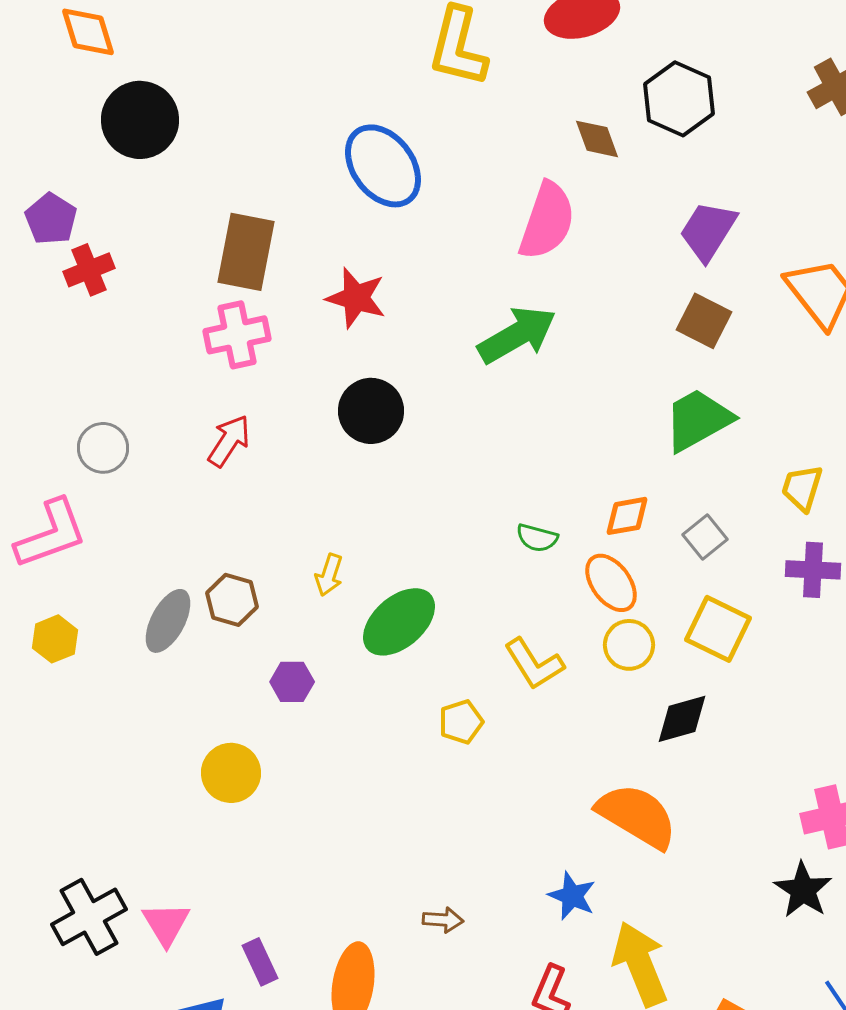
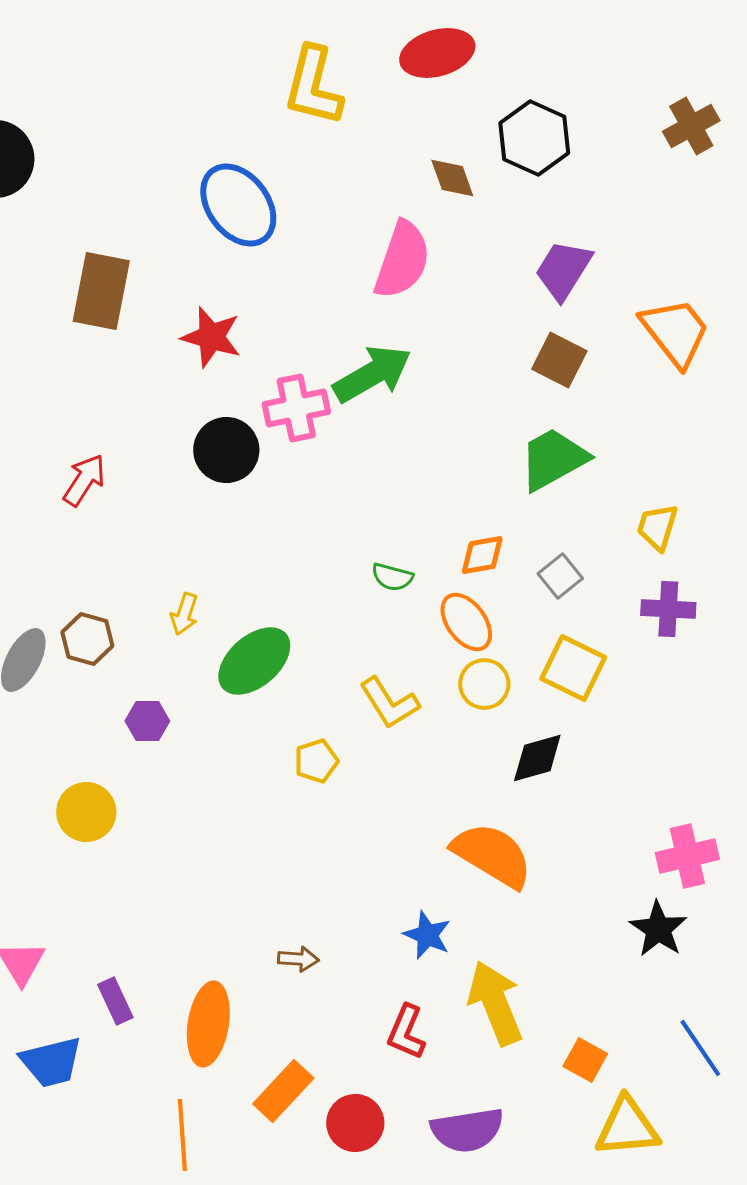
pink cross: (237, 335) -> (296, 408), moved

